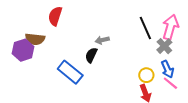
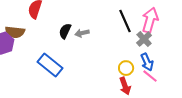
black semicircle: (91, 55) -> (65, 31), moved

